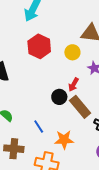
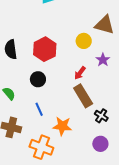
red hexagon: (39, 46) -> (45, 49), moved
black circle: (59, 97) -> (38, 79), moved

